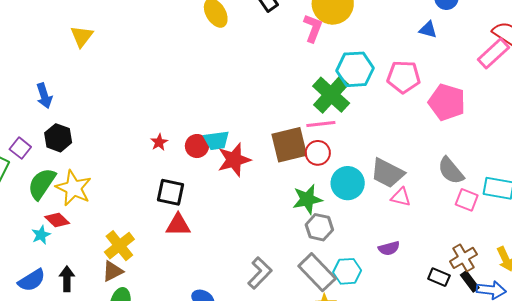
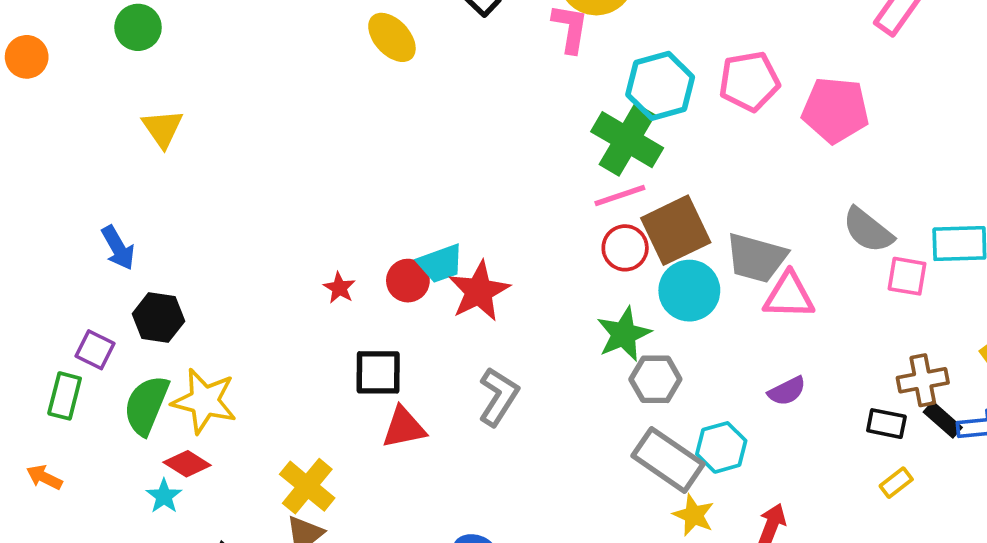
brown square: (289, 145) -> (676, 230), moved
pink triangle: (401, 197) -> (789, 296), size x1.4
brown cross: (463, 258) -> (923, 380), turned 32
gray L-shape: (260, 273) -> (498, 397), moved

